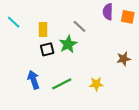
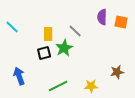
yellow rectangle: (43, 29) -> (48, 34), moved
brown star: (124, 59) -> (117, 72), moved
blue arrow: (34, 80) -> (19, 76), moved

